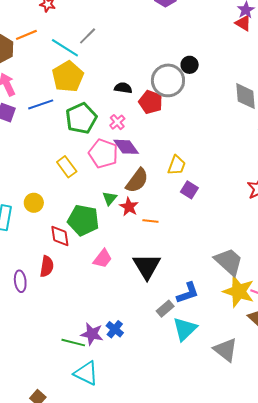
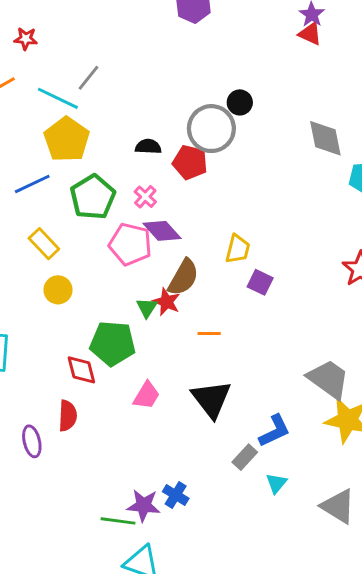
yellow rectangle: (67, 167) -> (44, 244), moved
yellow circle: (34, 203) -> (58, 290), moved
red star: (129, 207) -> (166, 302), moved
cyan triangle: (185, 329) -> (276, 483), size x0.6

